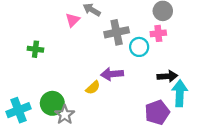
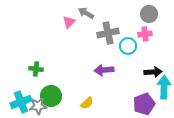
green cross: (35, 49) -> (36, 69), moved
yellow semicircle: (93, 88) -> (87, 103), moved
gray star: (65, 115) -> (38, 106), moved, turned 30

